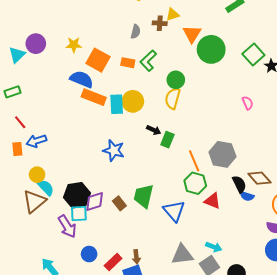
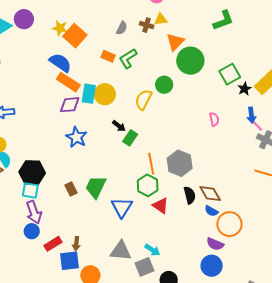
orange square: (98, 60) -> (75, 36), moved
green circle: (176, 80) -> (164, 85), moved
blue semicircle: (247, 196) -> (211, 211), moved
purple diamond: (95, 202) -> (70, 105), moved
purple arrow: (67, 226) -> (34, 212), moved

